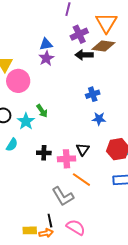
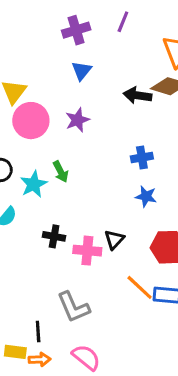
purple cross: (79, 34) -> (76, 30), moved
blue triangle: (46, 44) -> (82, 71), turned -48
purple star: (46, 58) -> (77, 120), moved
orange line: (81, 180) -> (140, 287), moved
black line: (50, 221) -> (38, 331), moved

